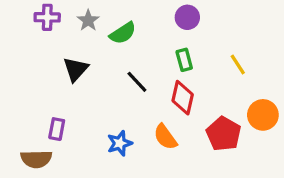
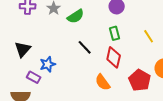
black triangle: (76, 69) -> (23, 49), moved
purple rectangle: (57, 129) -> (34, 77), turned -72
blue star: (120, 143) -> (48, 64), moved

